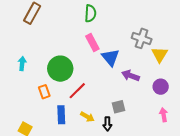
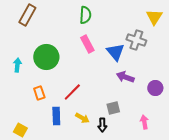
yellow triangle: (160, 55) -> (154, 17), moved
blue triangle: (110, 58) -> (115, 52), moved
green circle: (60, 69) -> (46, 57), moved
pink arrow: (164, 115) -> (144, 122), moved

